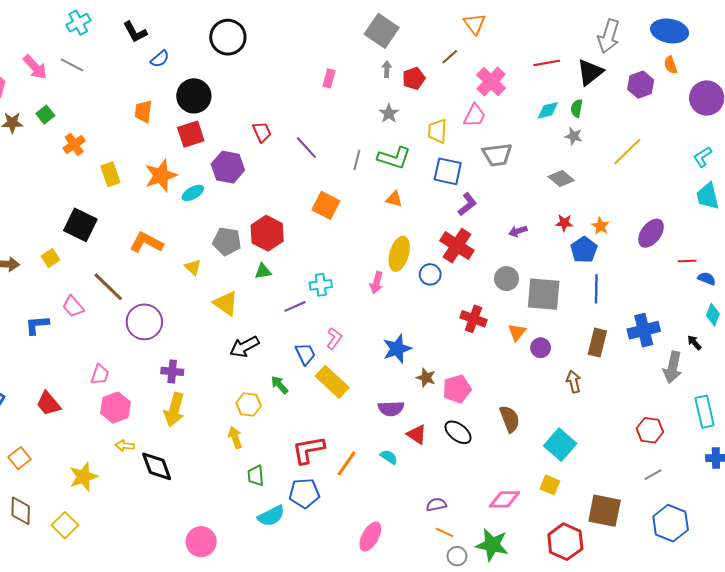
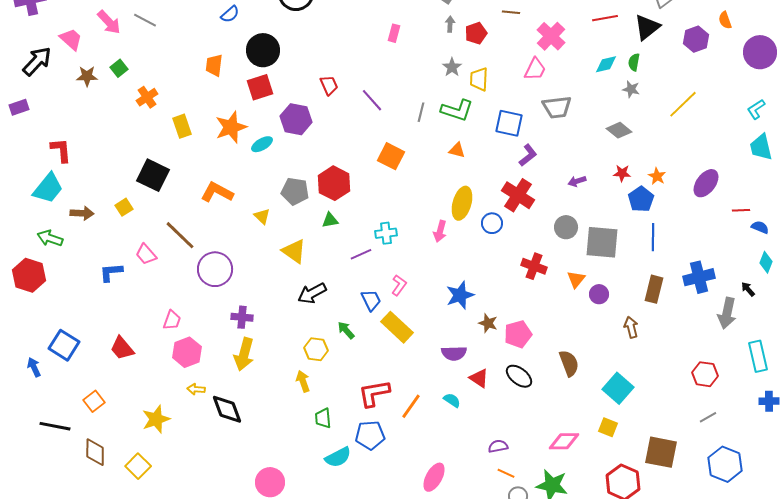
brown line: (450, 57) -> (511, 12), turned 48
yellow trapezoid: (437, 131) -> (479, 79), moved

